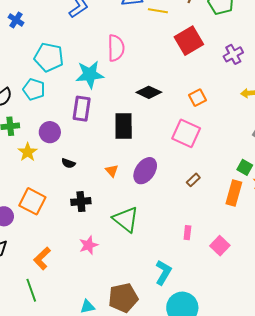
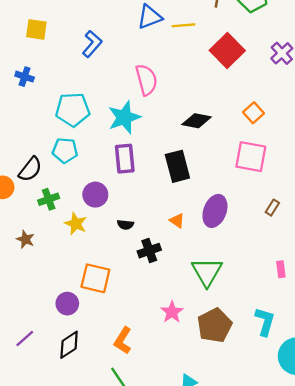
black cross: (81, 202) -> (149, 251), moved
green triangle: (126, 219) -> (207, 272), turned 36
brown pentagon: (123, 298) -> (215, 325), moved

